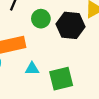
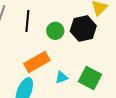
green square: (61, 79) -> (90, 78), turned -30

